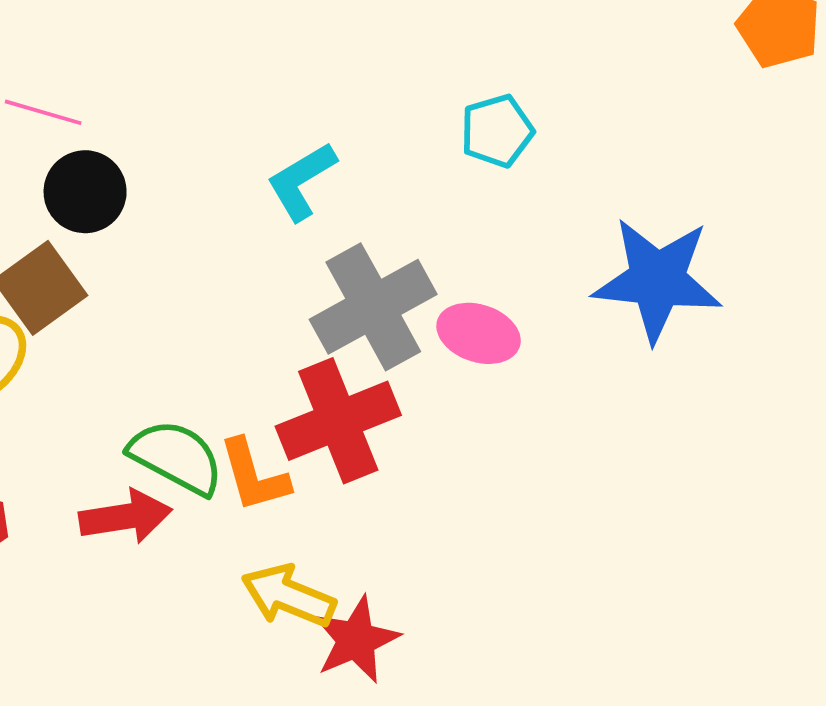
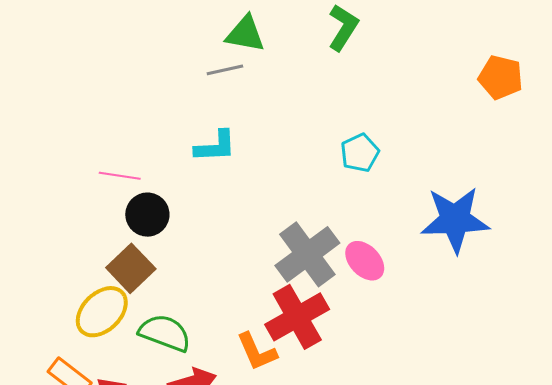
cyan L-shape: (301, 181) -> (215, 146), moved, turned -144
pink ellipse: (479, 333) -> (365, 261), turned 36
green semicircle: (176, 457) -> (165, 333), moved

